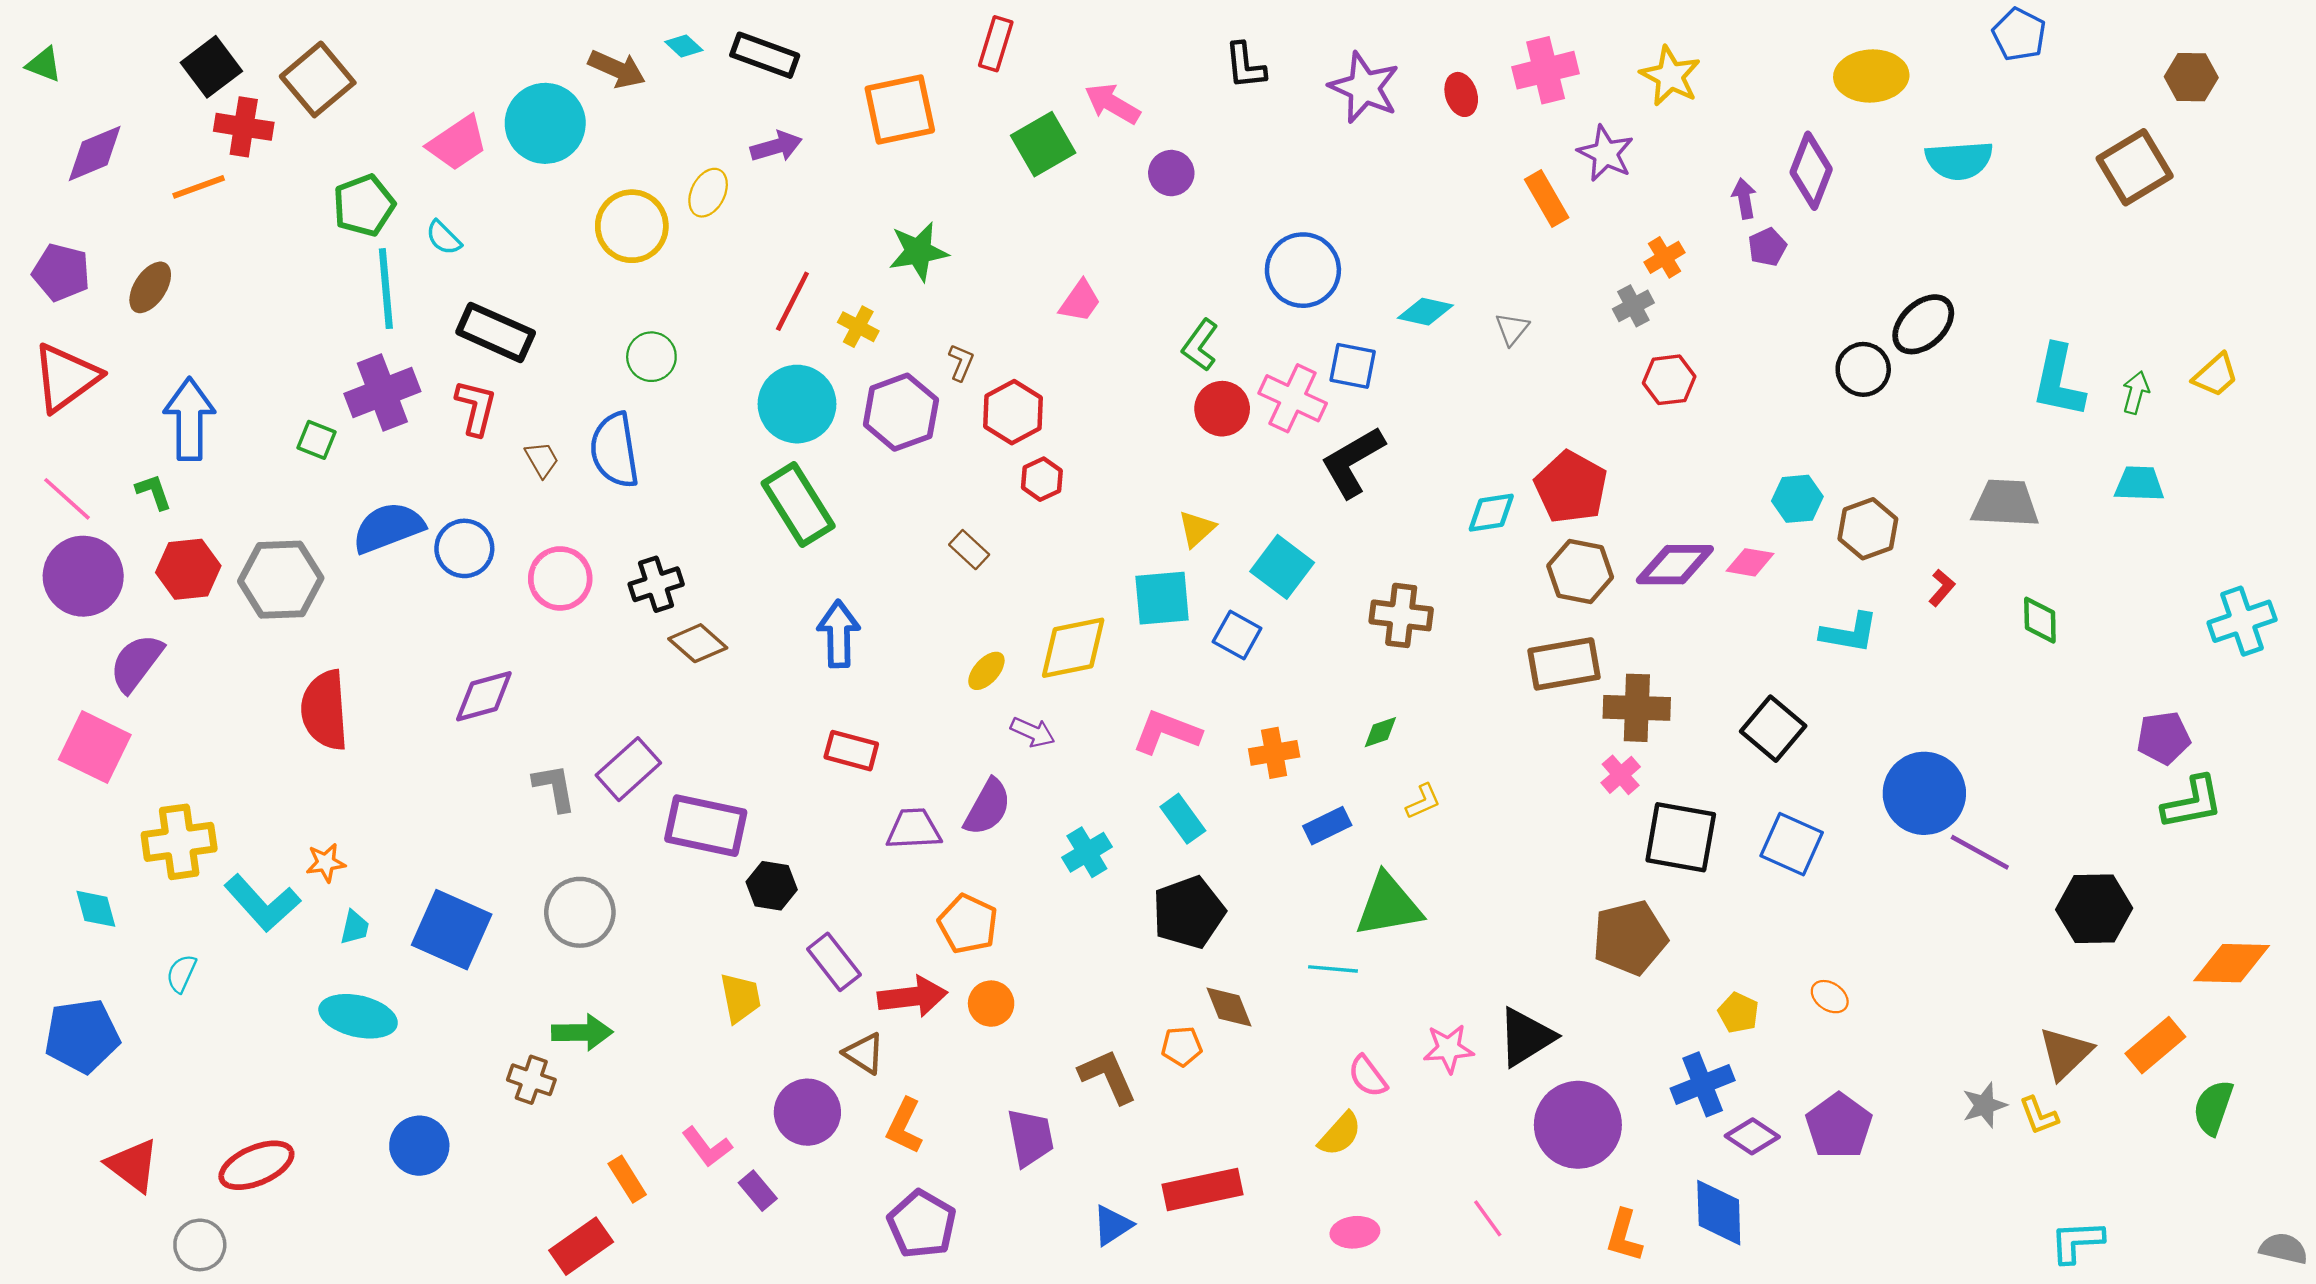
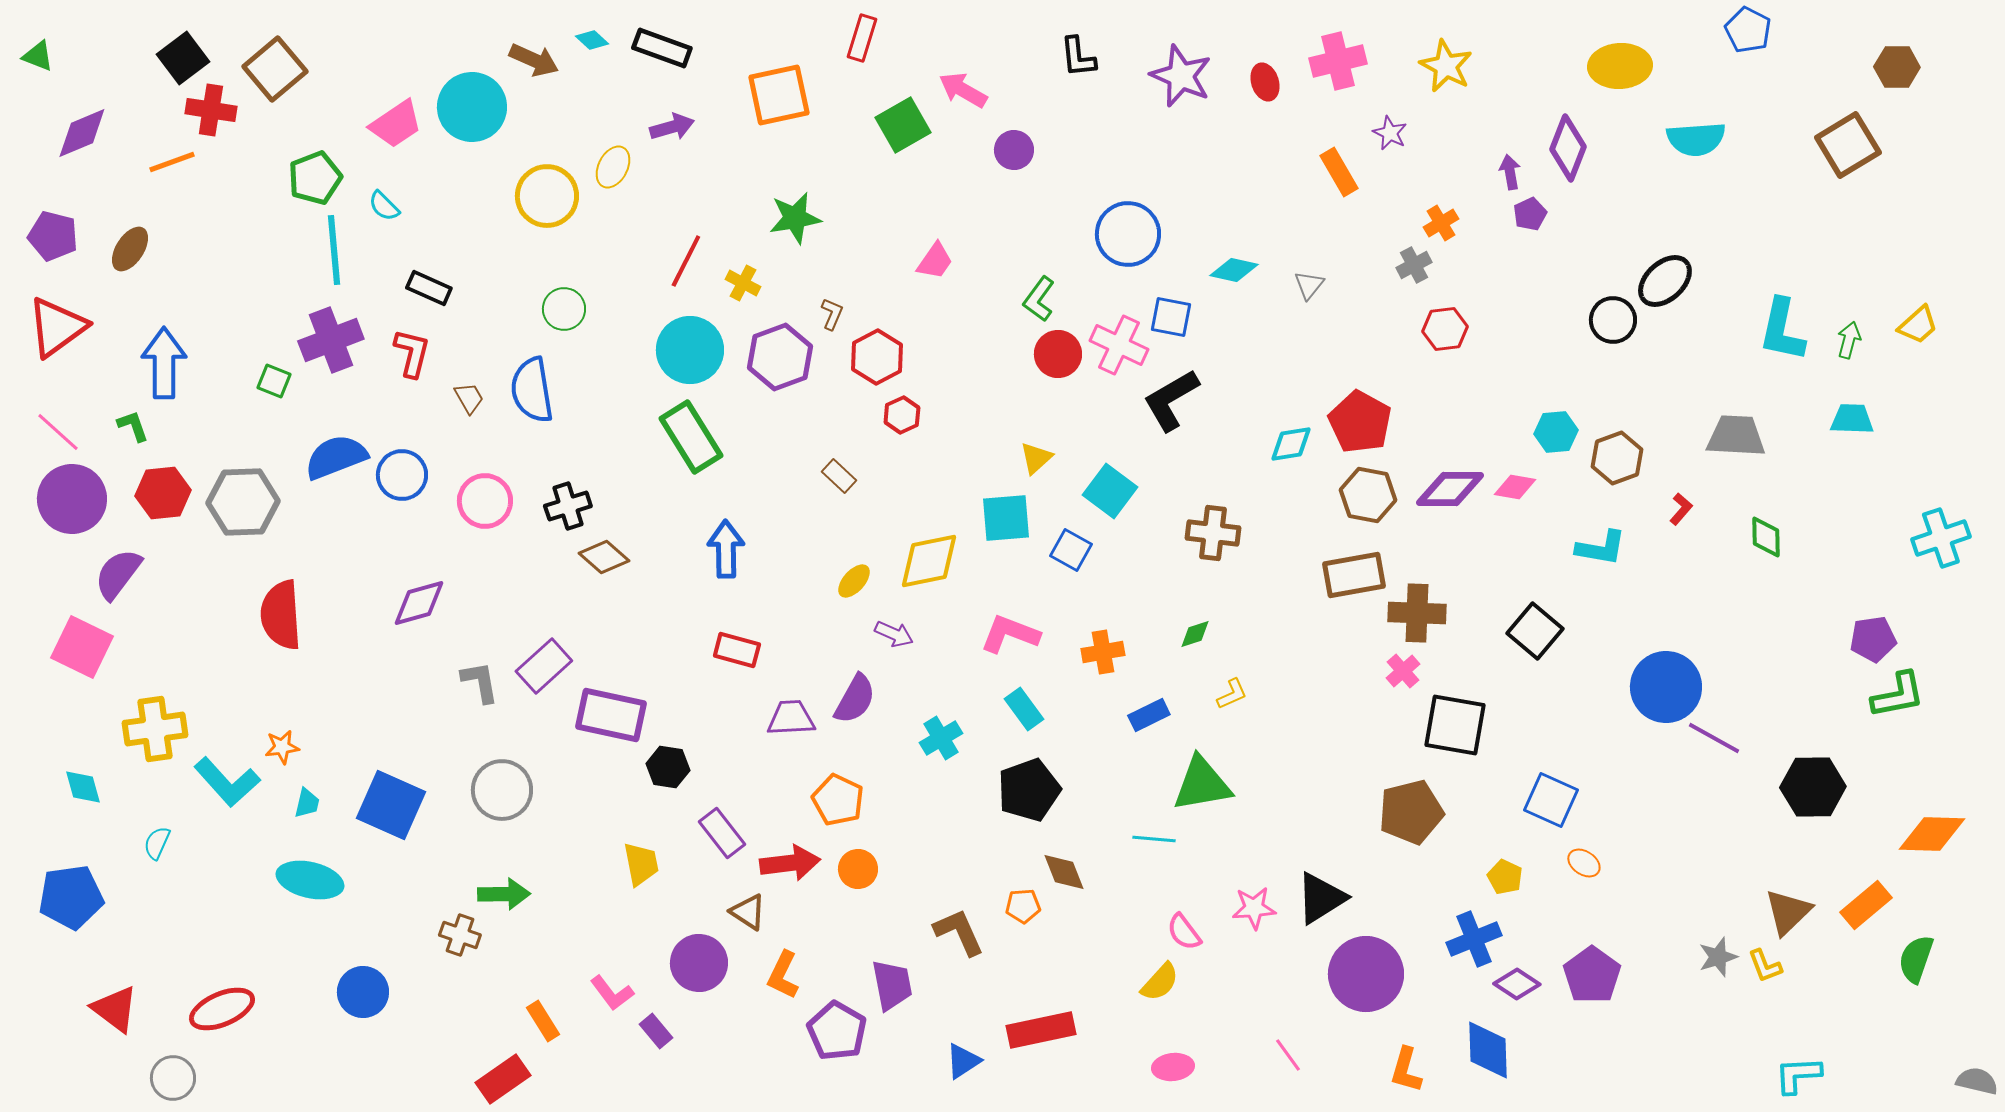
purple star: (1606, 153) -> (1390, 133), size x0.7
black rectangle: (496, 332) -> (429, 288), size x0.7
blue square: (1792, 844) -> (1551, 800), moved
purple pentagon: (922, 1224) -> (837, 1031), moved

